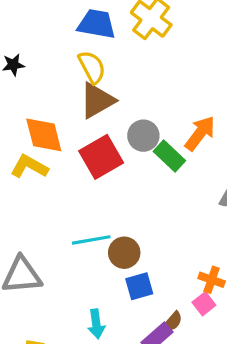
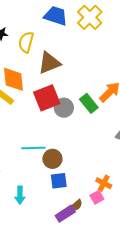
yellow semicircle: (92, 67) -> (26, 42), moved, turned -145
gray circle: (143, 136) -> (64, 108), moved
cyan arrow: (96, 324) -> (20, 195), moved

